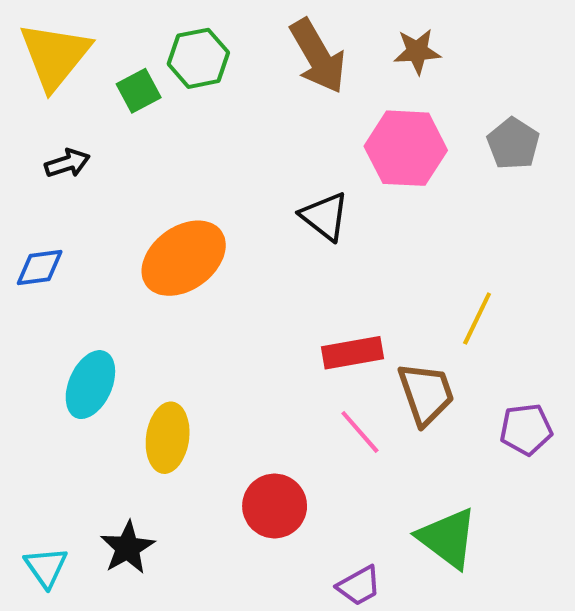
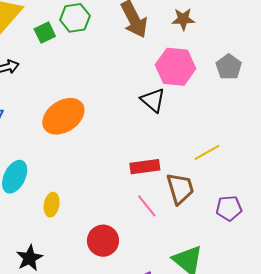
black triangle: (325, 216) -> (153, 100), moved
yellow line: (477, 318) -> (207, 152), turned 32
yellow ellipse: (168, 438) -> (52, 205), size x0.7

